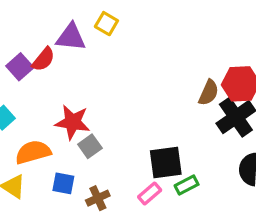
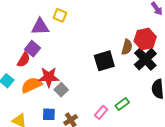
red semicircle: (43, 59) -> (24, 60), moved
purple square: (20, 67) -> (32, 49), moved
orange semicircle: (33, 152) -> (32, 85), moved
black square: (166, 163) -> (104, 61), moved

